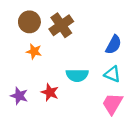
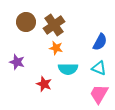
orange star: (34, 51) -> (56, 48), moved
purple star: (19, 96) -> (17, 62), moved

